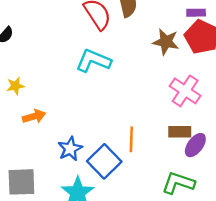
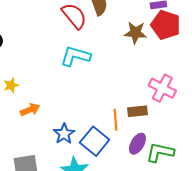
pink cross: (185, 91) -> (162, 88), moved
brown rectangle: (180, 132) -> (137, 111), moved
purple ellipse: (195, 145) -> (137, 144), moved

